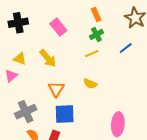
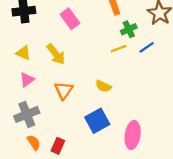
green cross: (96, 34) -> (129, 29), moved
yellow line: (92, 54) -> (119, 49), moved
pink triangle: (11, 76) -> (27, 80), moved
blue square: (65, 114) -> (97, 121), moved, turned -30

